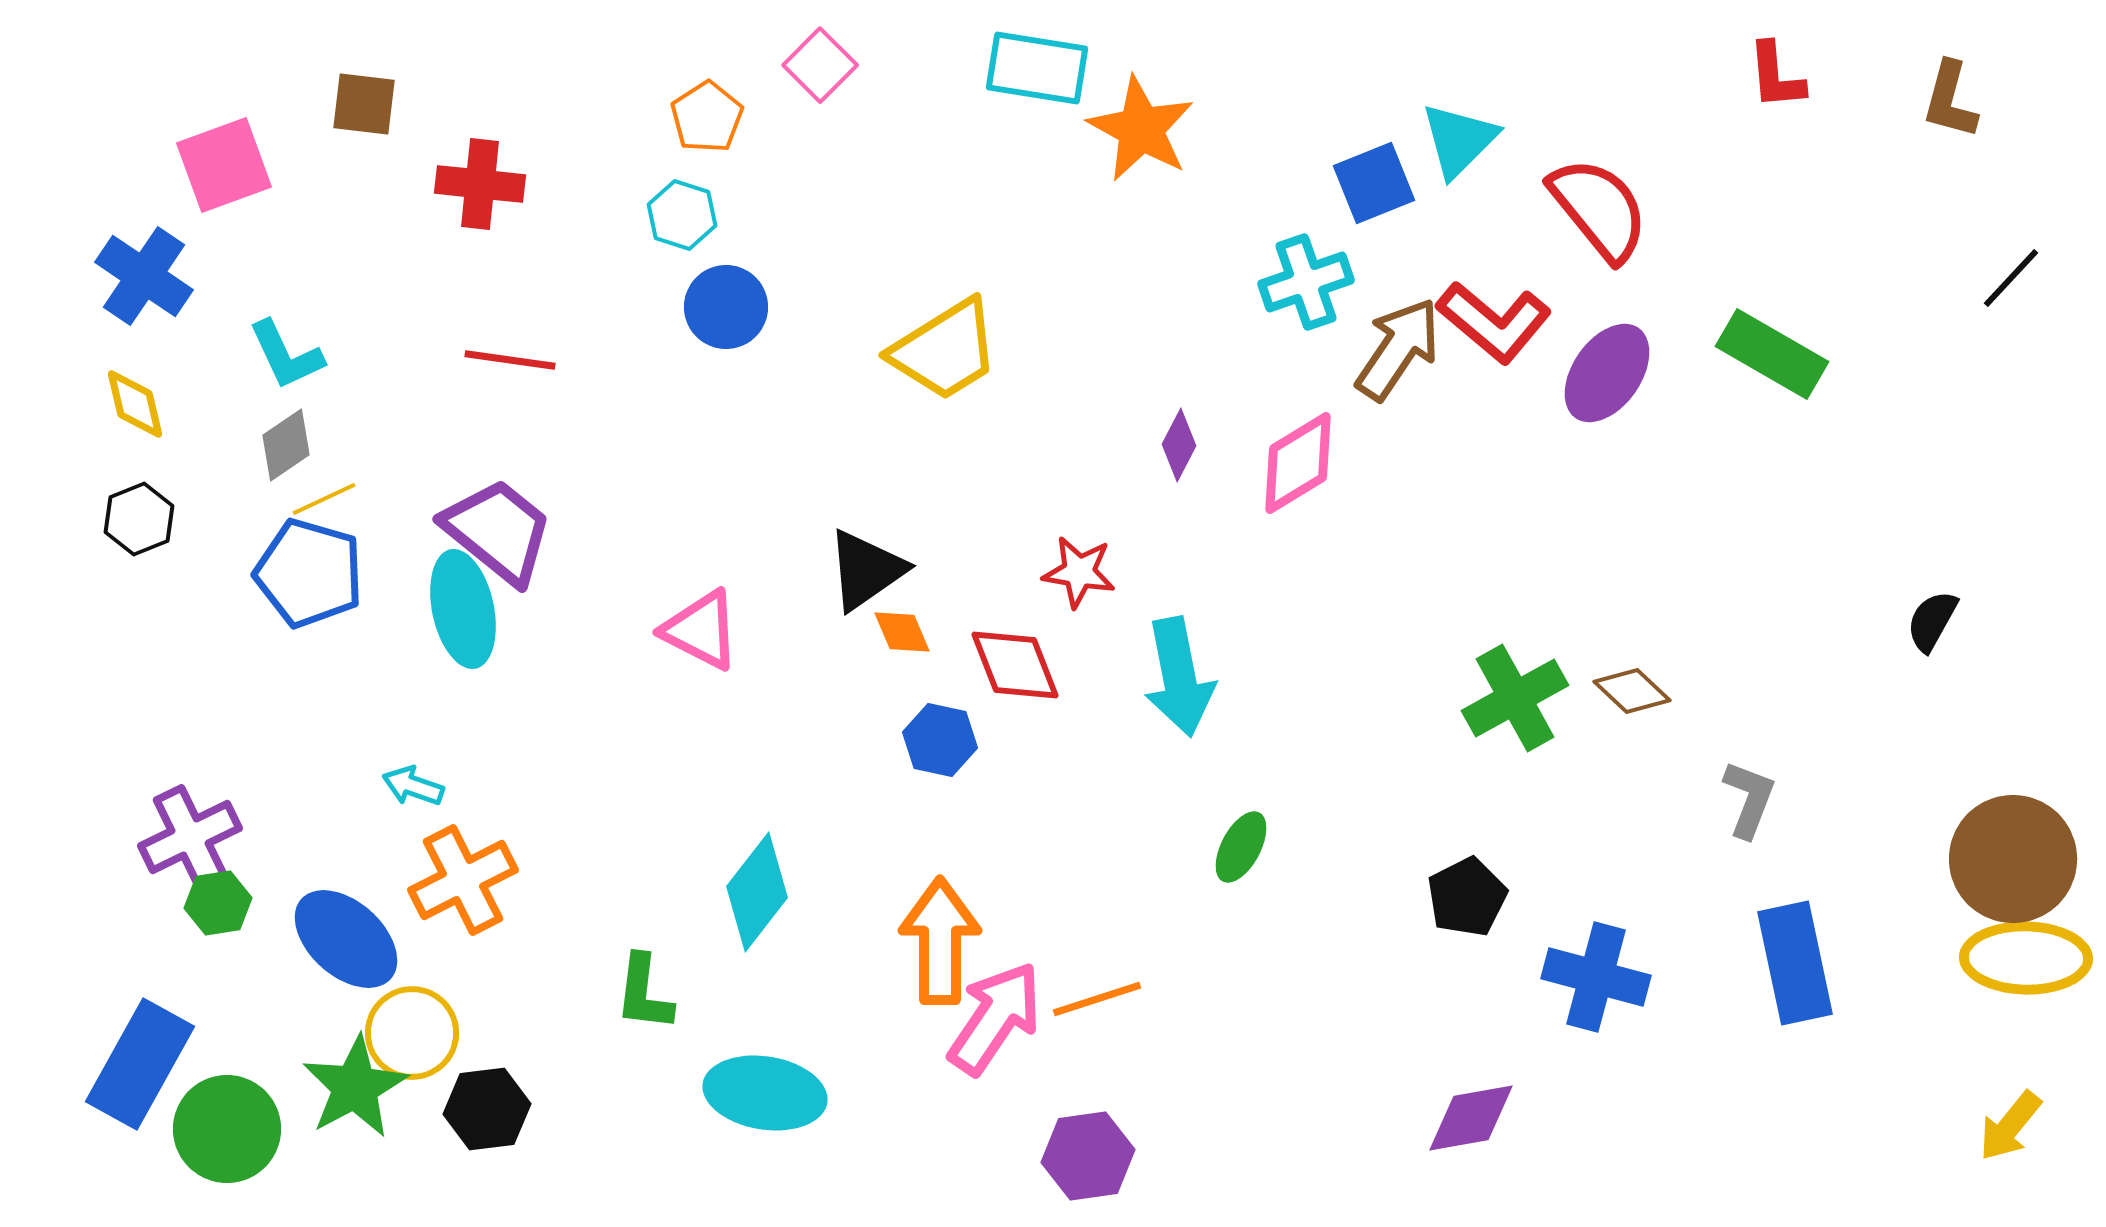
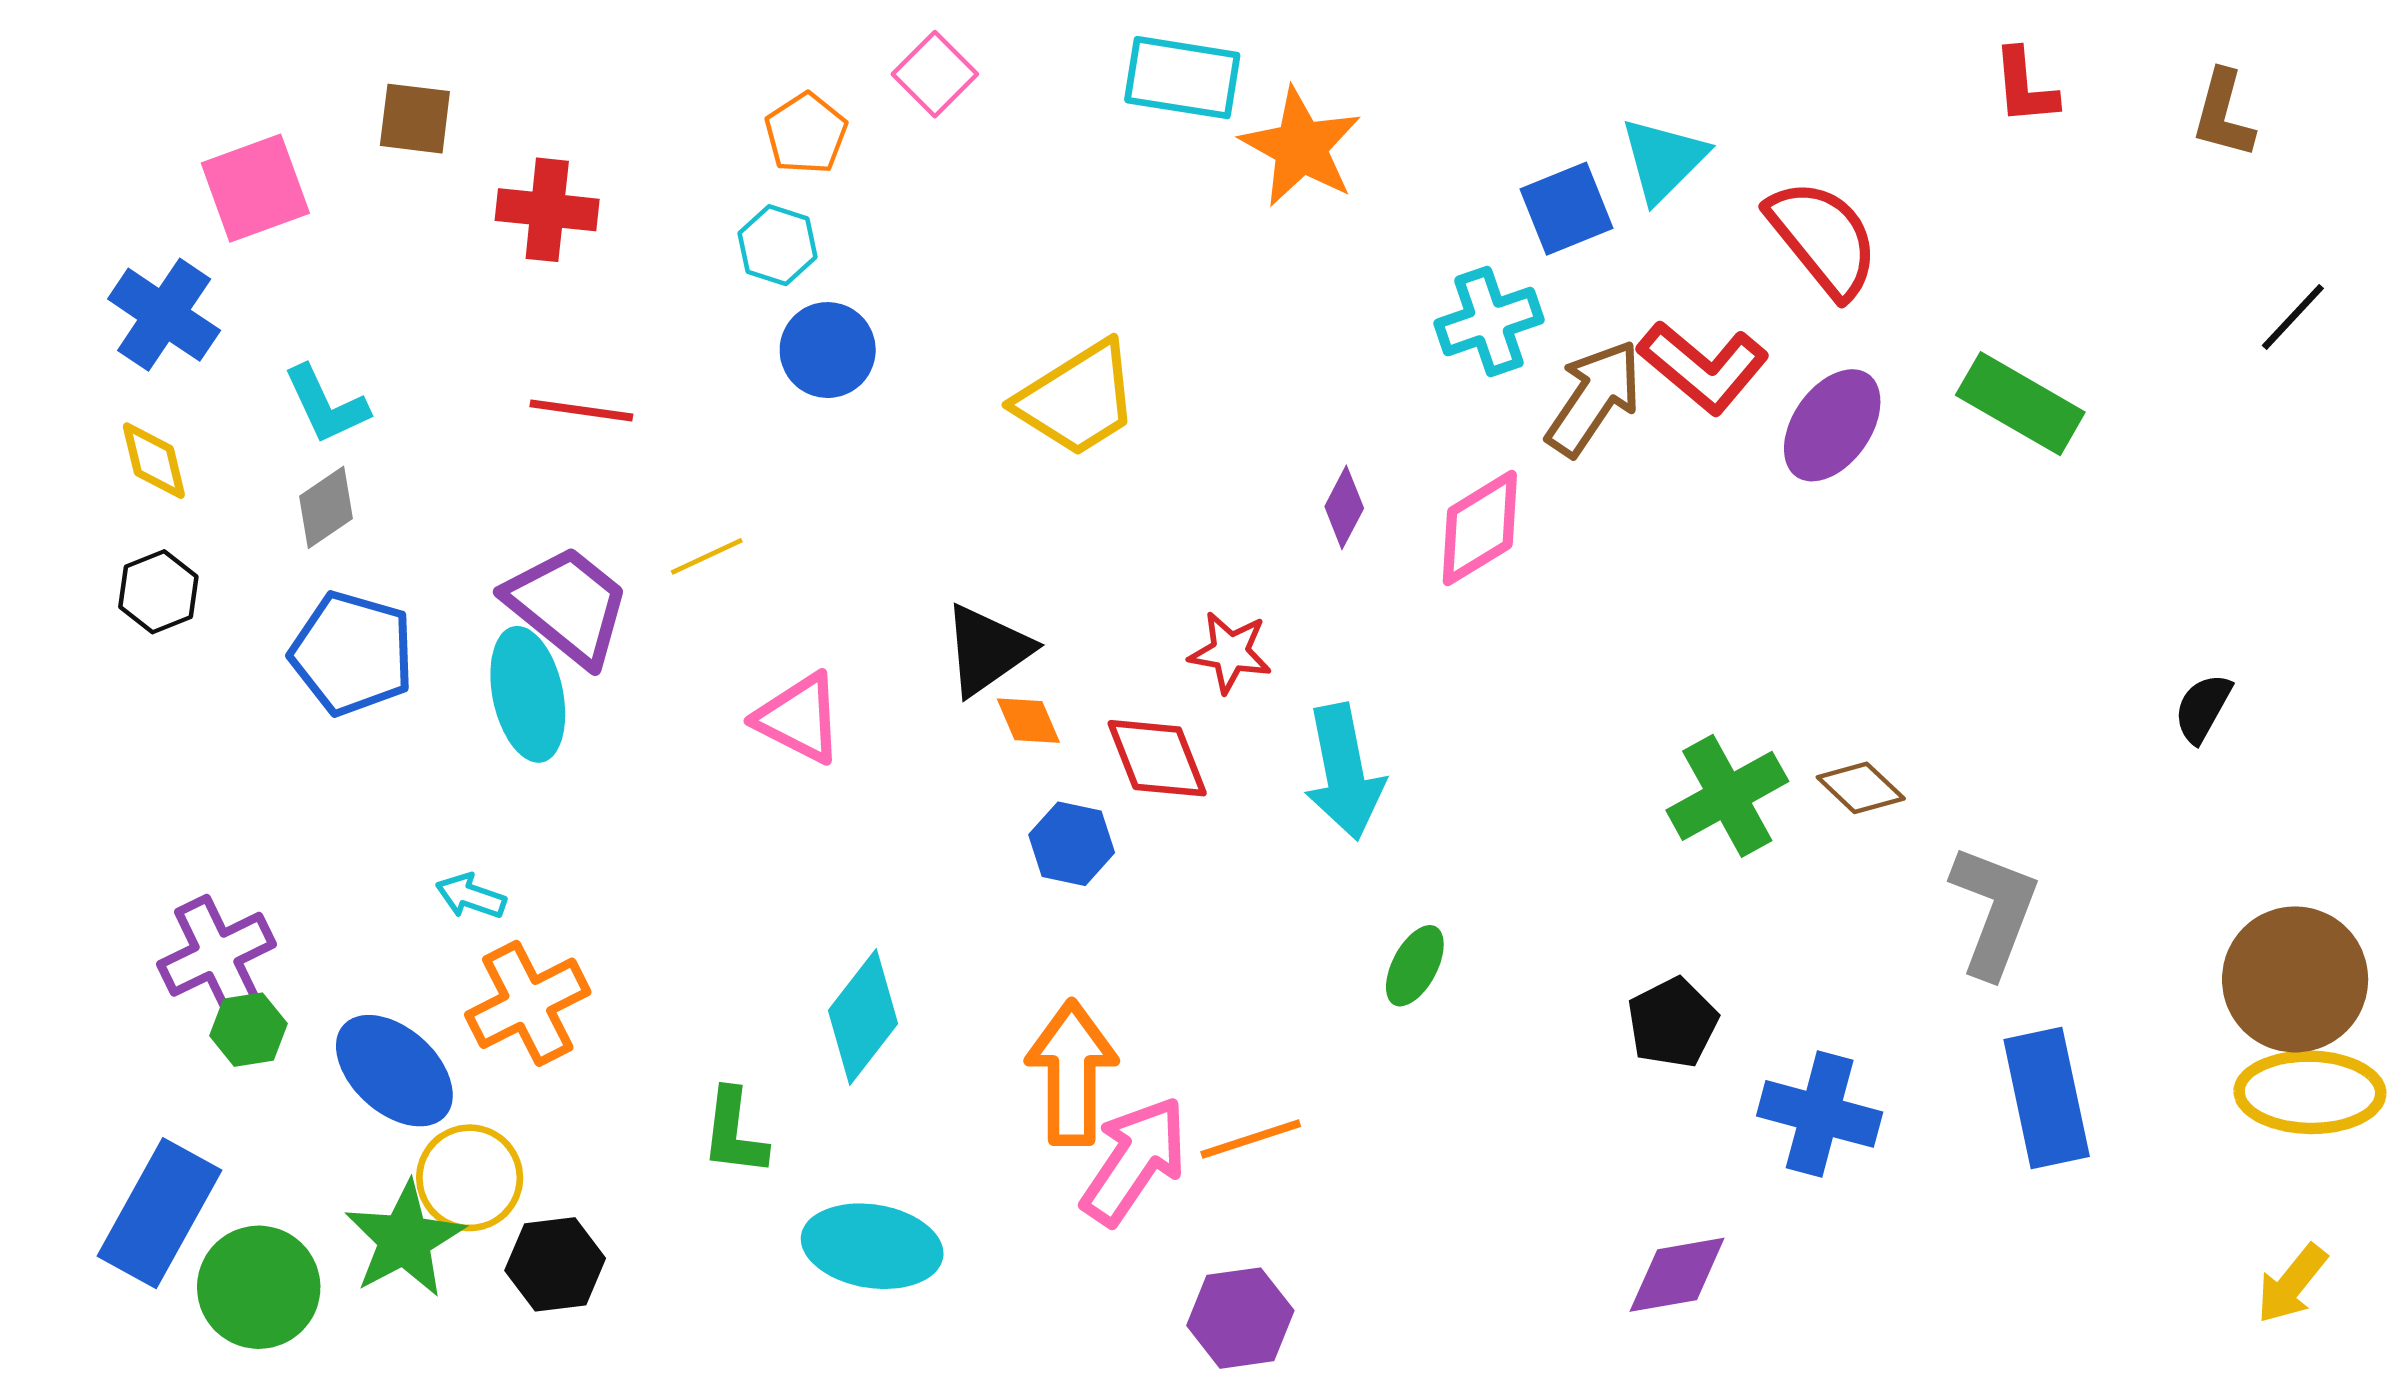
yellow line: (324, 499) -> (707, 556), moved
gray L-shape: (1749, 799) -> (1994, 911), size x1.5

